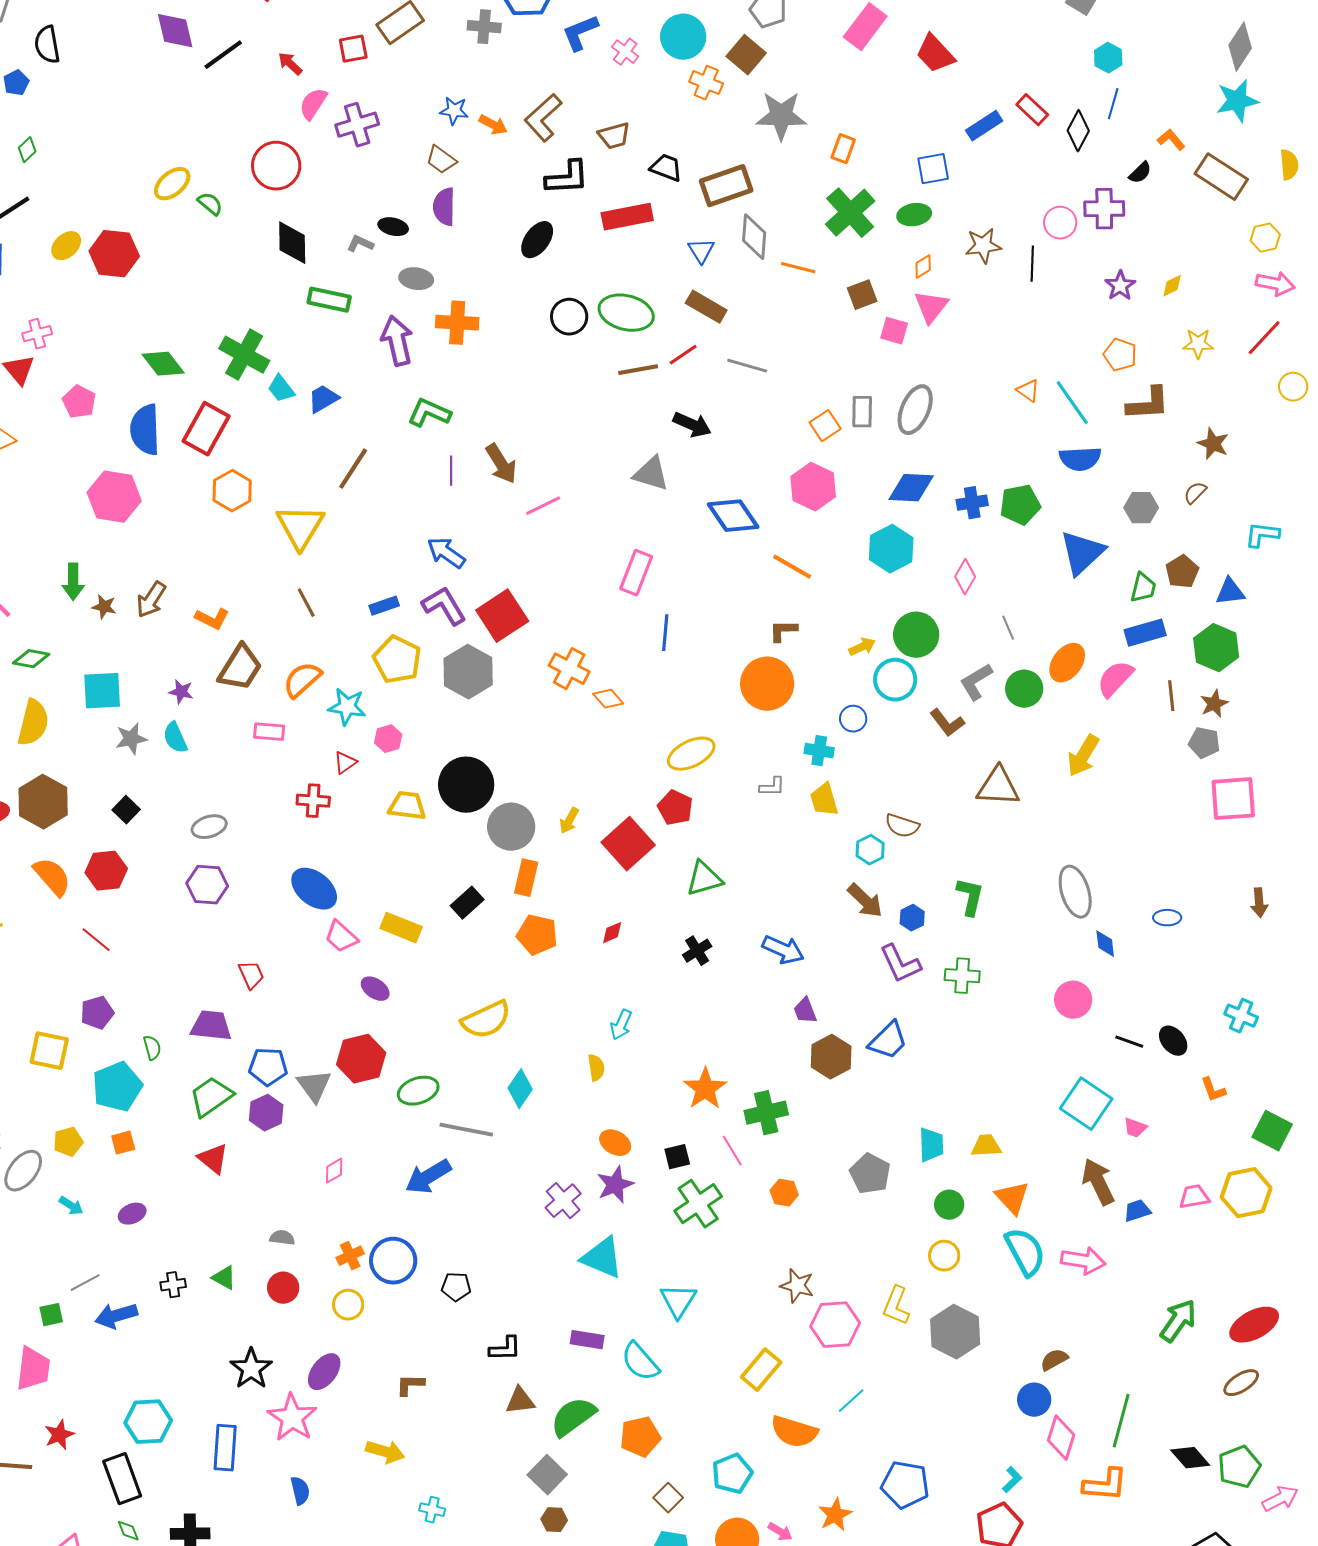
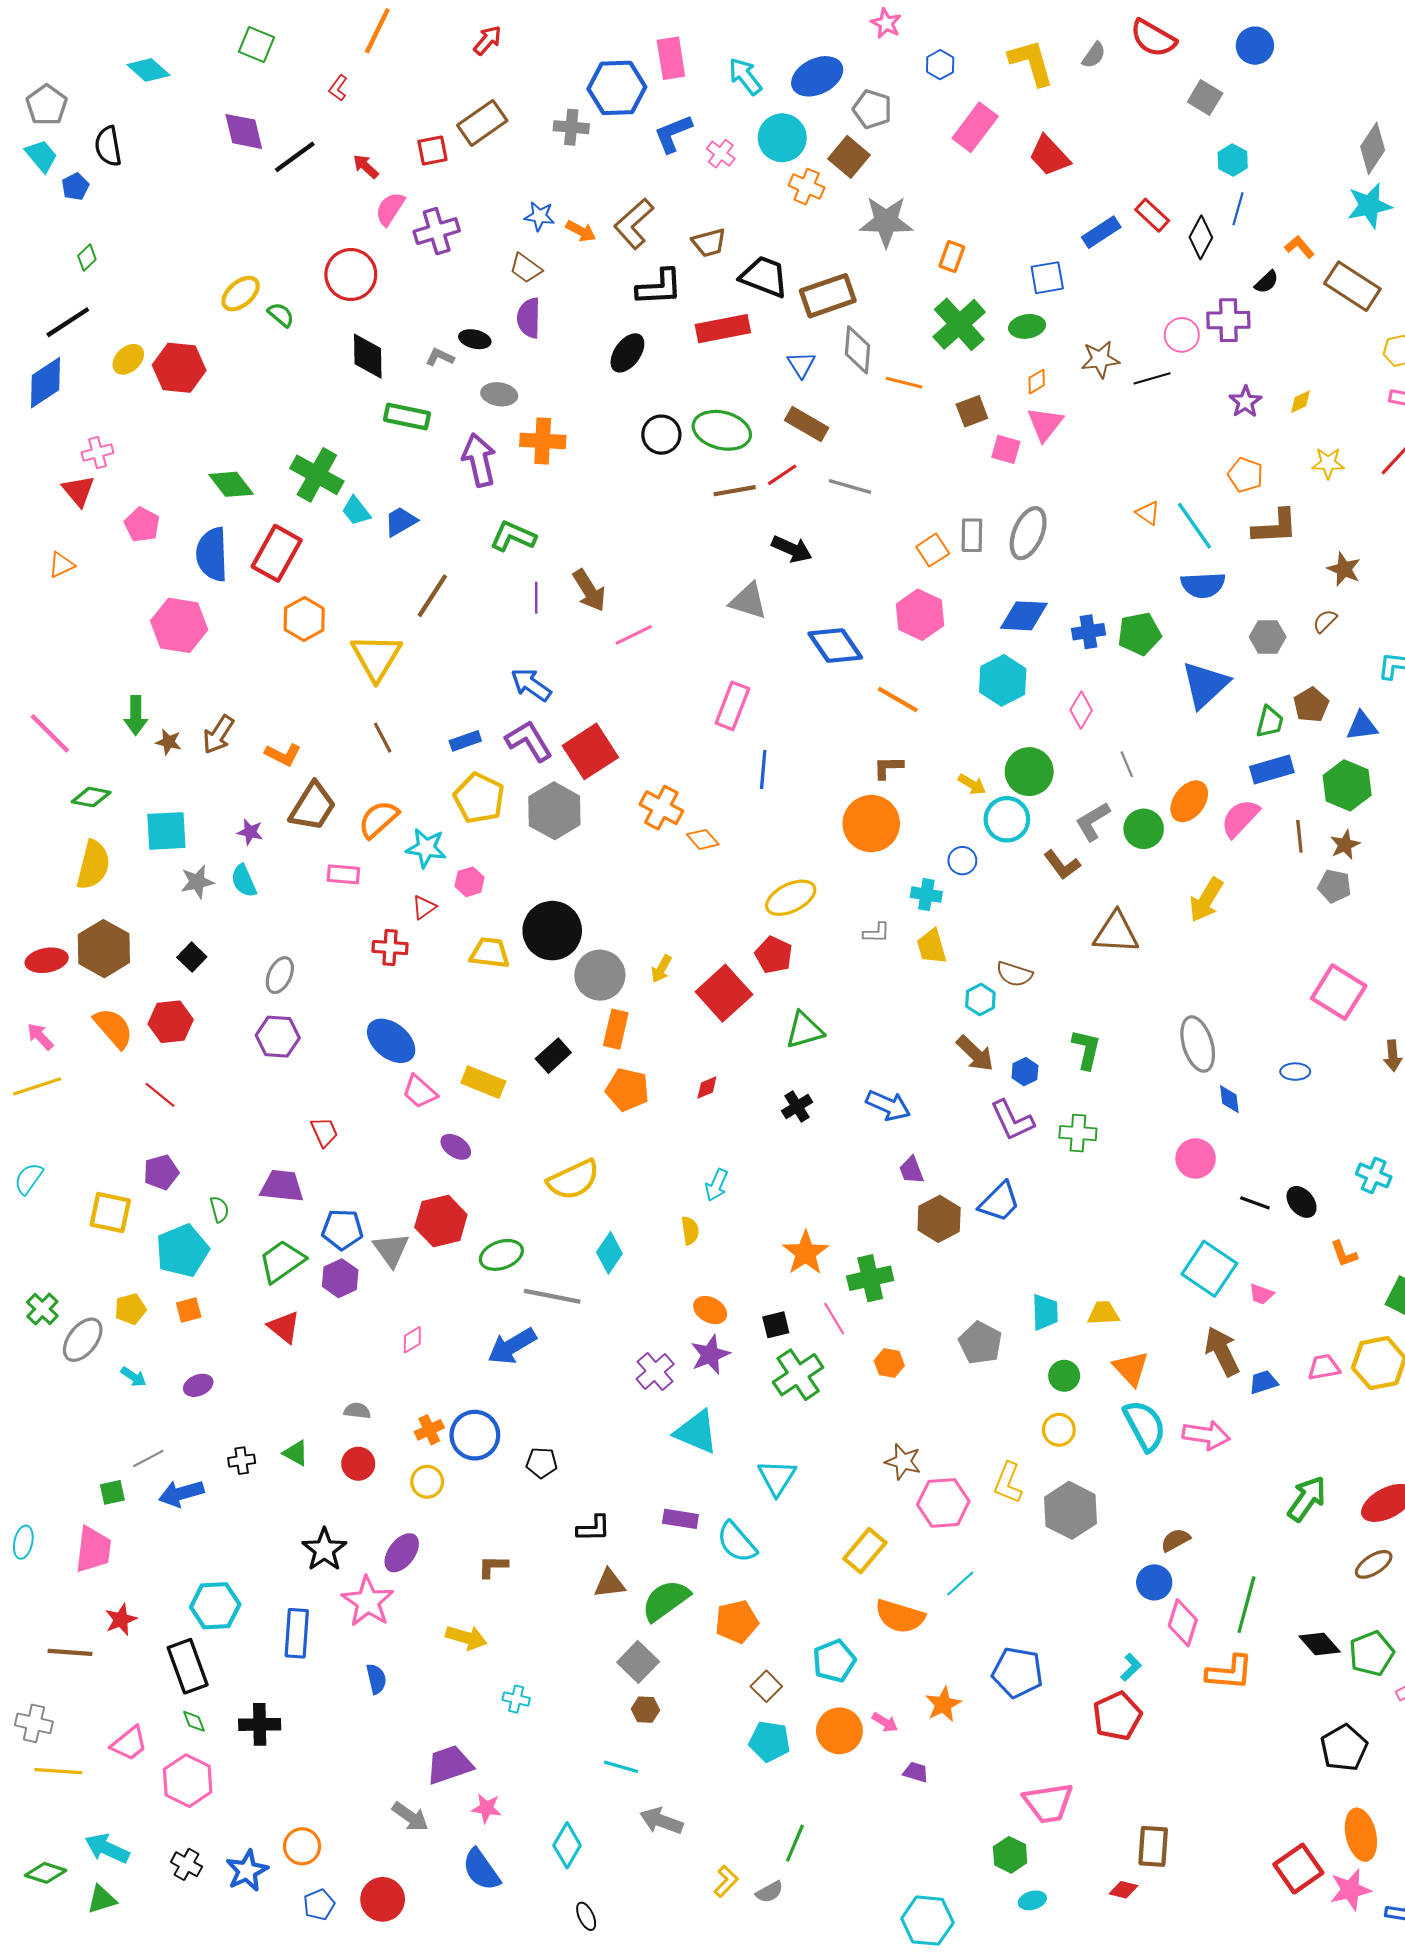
black trapezoid: (666, 168) -> (764, 277), size x1.4
black line: (1032, 264) -> (1152, 378), turned 72
yellow arrow: (862, 647) -> (972, 784), turned 56
pink square: (1233, 799) -> (1339, 992), moved, turned 36
gray ellipse: (209, 827) -> (280, 975), turned -48

